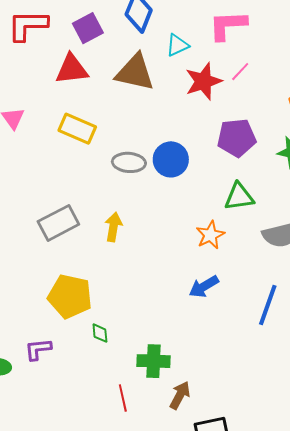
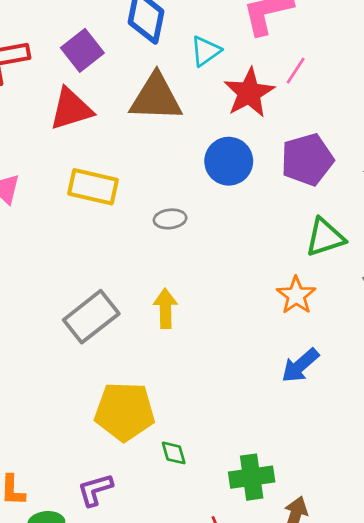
blue circle: (171, 159) -> (229, 161), moved
gray ellipse: (129, 162) -> (170, 219), size x0.7

